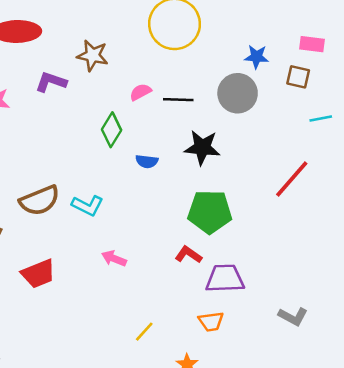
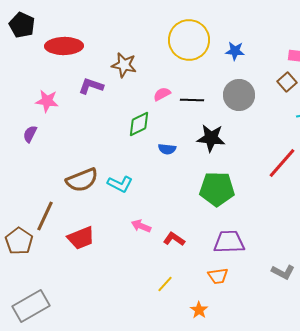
blue star: (256, 57) -> (235, 51), moved
brown square: (298, 77) -> (287, 82), turned 36
green diamond: (111, 130) -> (139, 124), turned 32
red L-shape: (188, 255) -> (174, 239), moved

